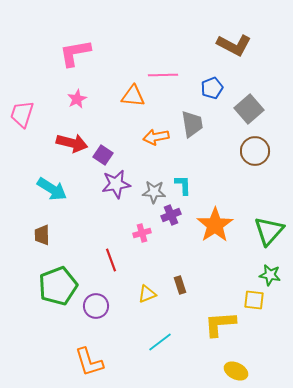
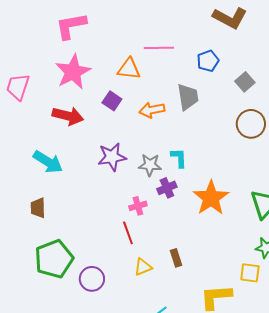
pink star: (77, 99) -> (73, 72), size x1.8
gray square: (249, 109) -> (245, 82), size x0.7
purple square: (103, 155) -> (112, 101), moved
red line: (111, 260) -> (128, 233), moved

